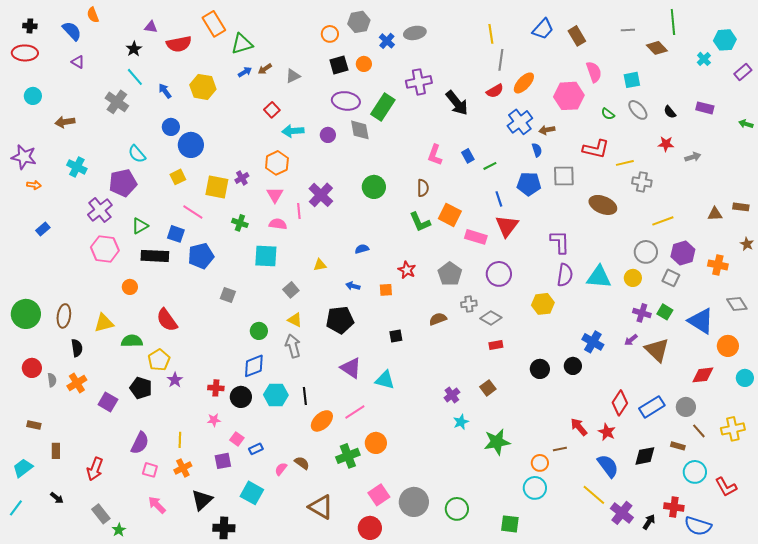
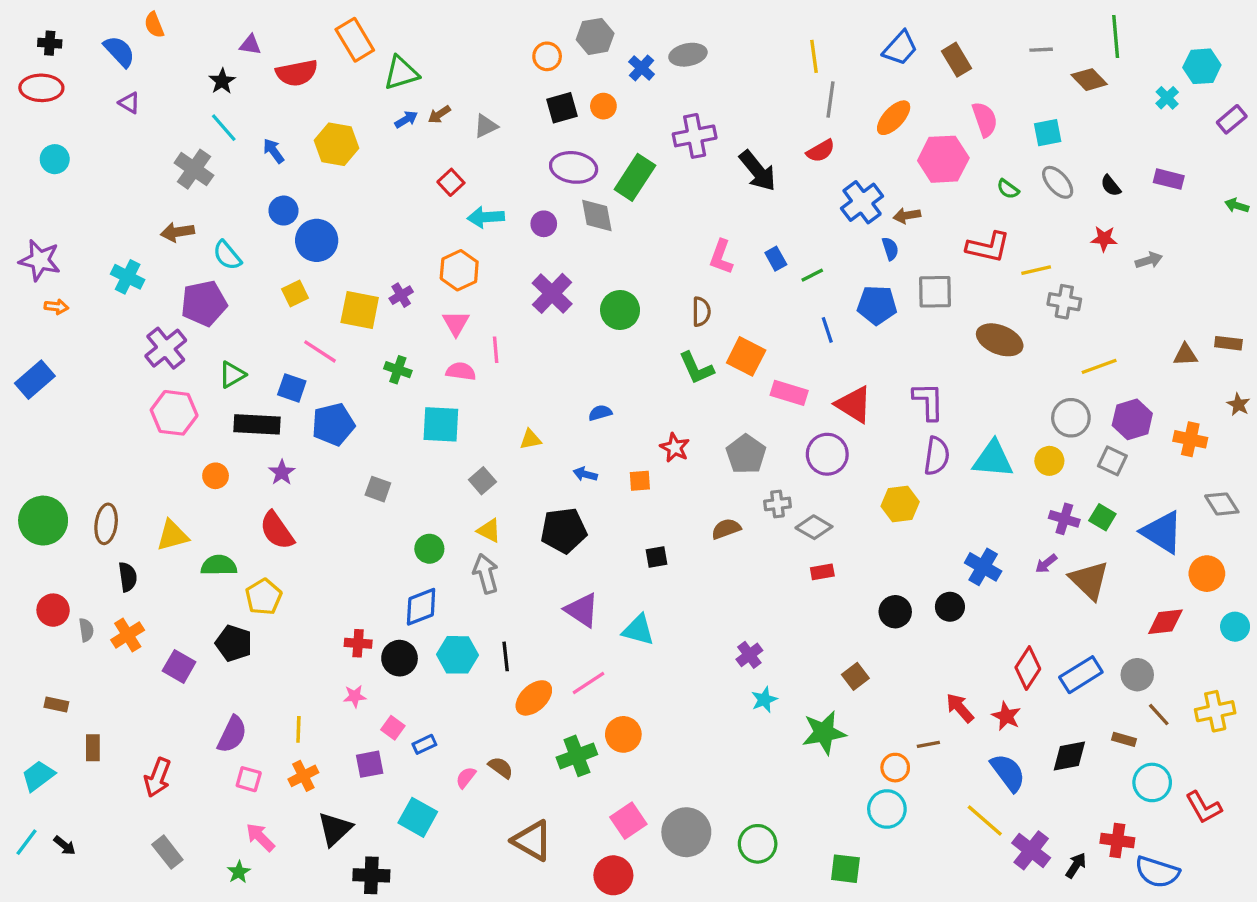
orange ellipse: (524, 83) -> (894, 118), moved
brown arrow: (65, 122) -> (177, 232), moved
purple cross: (321, 195) -> (552, 293), moved
red triangle: (507, 226) -> (854, 404), moved, turned -35
blue rectangle: (43, 229) -> (35, 380), moved, size x1.6
purple star: (175, 380) -> (282, 472), moved
brown square: (488, 388) -> (855, 676), moved
black arrow: (57, 498) -> (65, 845), moved
green star: (119, 530) -> (239, 872), moved

